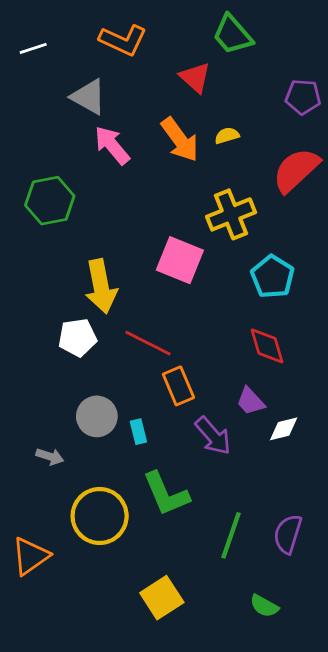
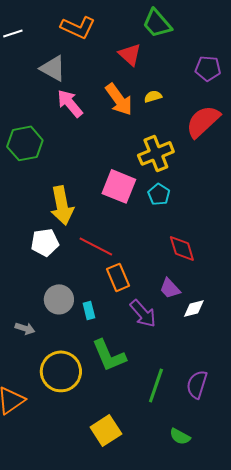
cyan pentagon: (273, 277) -> (159, 194), moved, size x0.7

